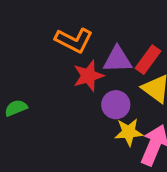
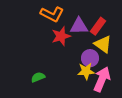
purple circle: (116, 105) -> (90, 58), moved
green semicircle: (16, 108) -> (38, 77), moved

